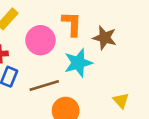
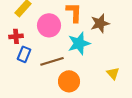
brown star: (105, 38) -> (100, 23), turned -30

